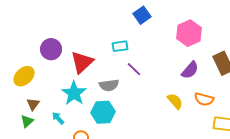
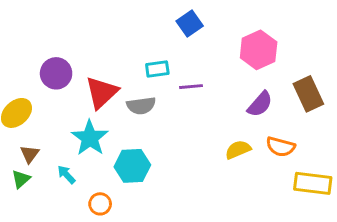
purple line: (134, 69) -> (191, 87), moved, turned -49
gray semicircle: (109, 85) -> (141, 106), moved
yellow semicircle: (175, 101) -> (238, 150), turned -72

